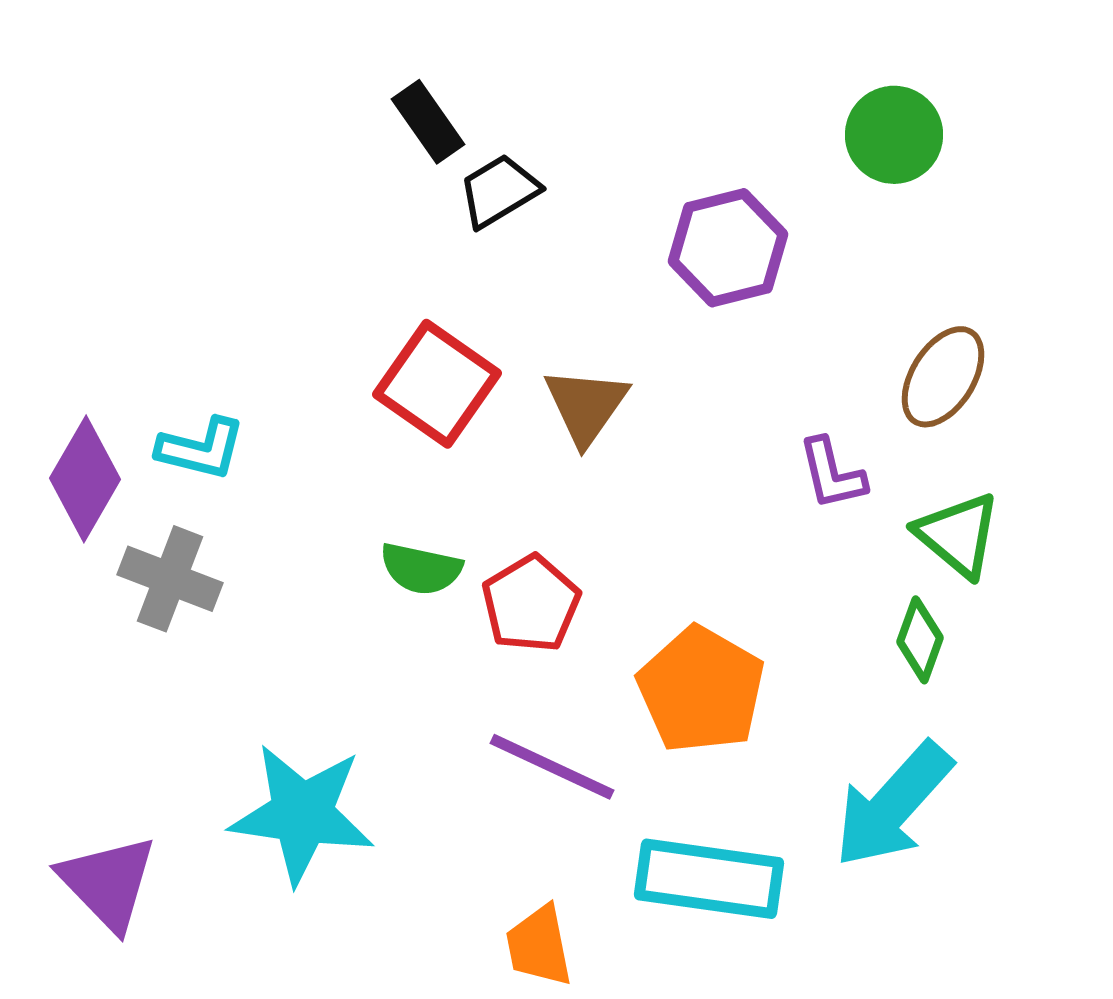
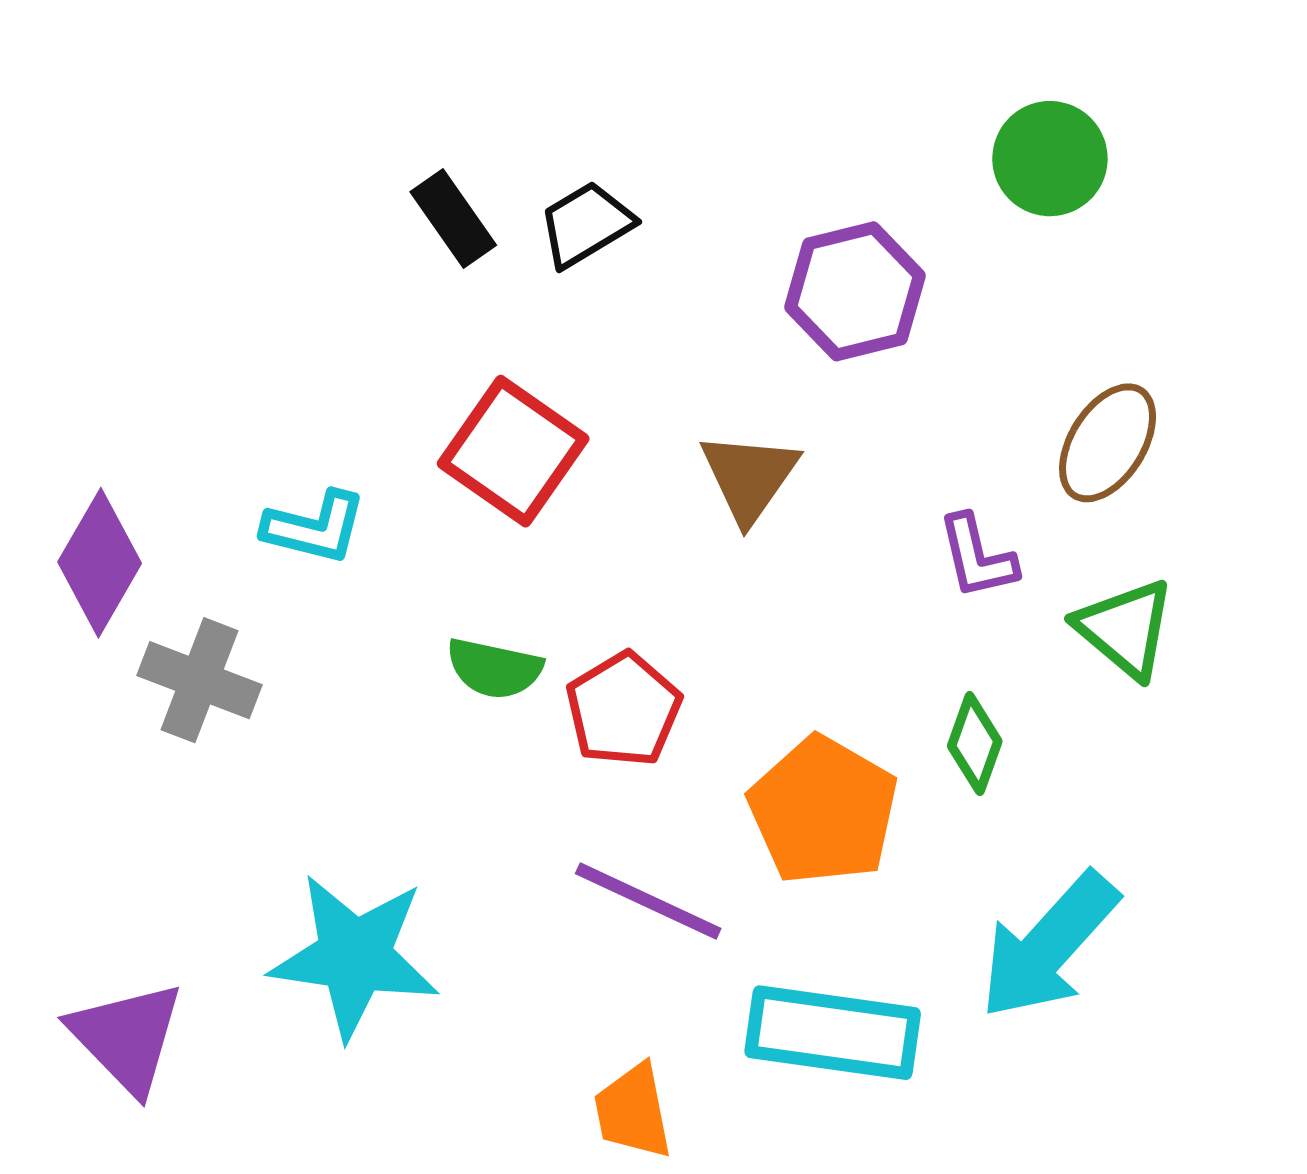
black rectangle: (428, 122) -> (453, 218), moved
brown triangle: (586, 406) -> (749, 477), moved
cyan L-shape: (201, 449) -> (315, 527), moved
green diamond: (920, 640) -> (975, 744), moved

